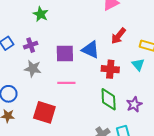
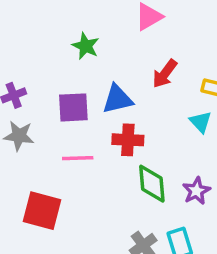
green star: (41, 14) -> (86, 46), moved
blue triangle: (91, 50) -> (117, 99), turned -36
red cross: (110, 69) -> (128, 140), moved

